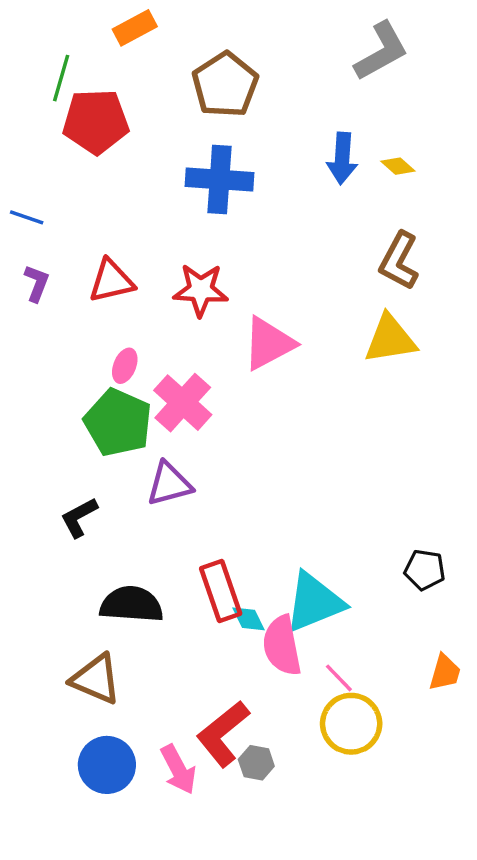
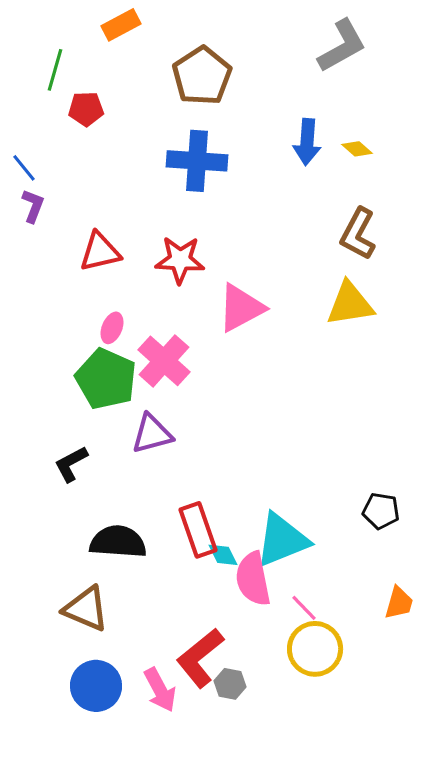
red pentagon: (96, 122) -> (86, 109), size x0.6
blue line: (27, 217) -> (24, 168), moved, turned 32
purple L-shape: (37, 283) -> (33, 206), moved

